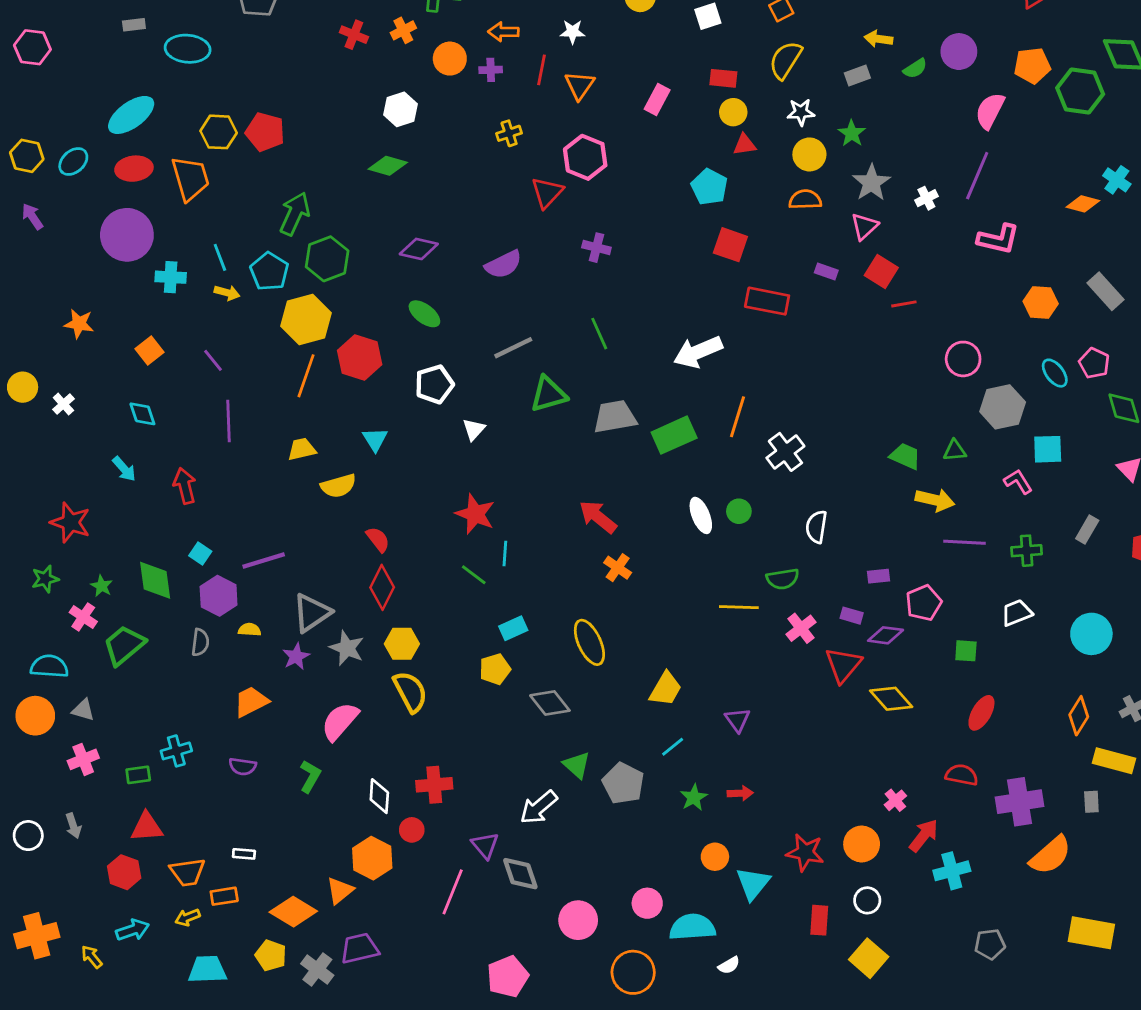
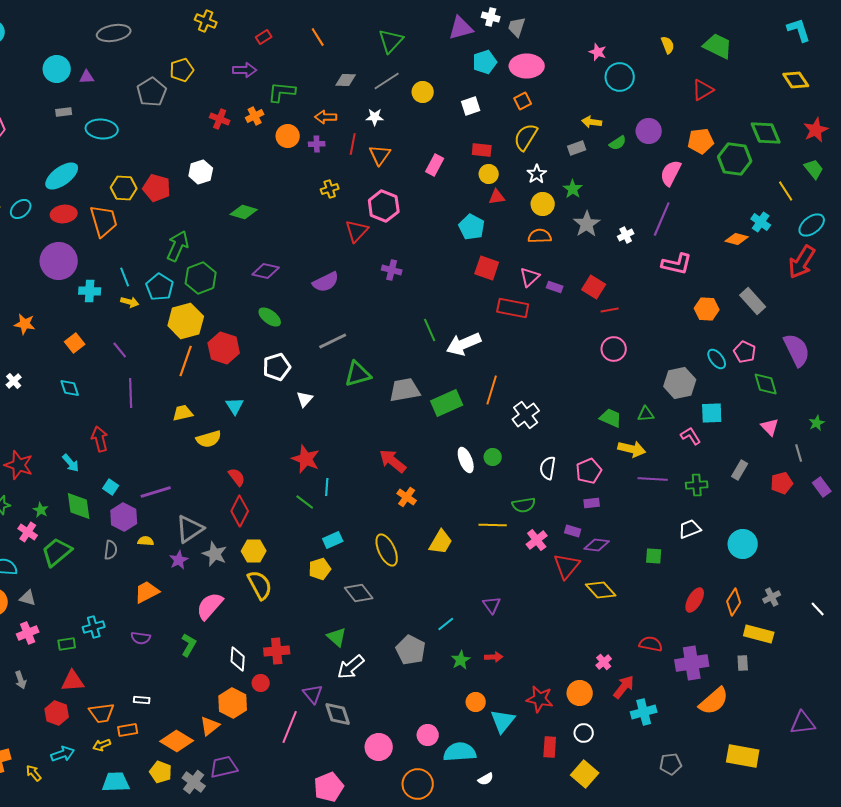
white hexagon: (400, 109) -> (201, 172), moved
white star: (801, 112) -> (537, 174), turned -30
pink triangle: (864, 226) -> (530, 277), moved
green line: (599, 334) -> (430, 330), moved
pink circle: (963, 359) -> (614, 349), moved
cyan arrow: (124, 469) -> (71, 463), moved
pink pentagon: (924, 603) -> (589, 471), moved
yellow trapezoid: (666, 689) -> (441, 542), moved
red ellipse: (981, 713) -> (695, 600), moved
green triangle: (577, 765) -> (337, 637), moved

